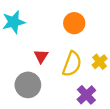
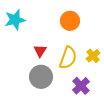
gray circle: (28, 85) -> (41, 77), moved

